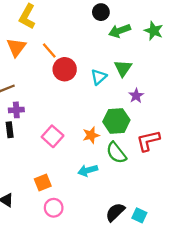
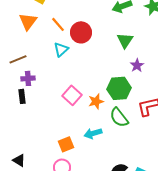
red circle: (65, 69) -> (81, 32), moved
cyan triangle: (99, 77) -> (61, 49), moved
pink square: (53, 136) -> (72, 95), moved
orange square: (43, 182) -> (66, 144), moved

